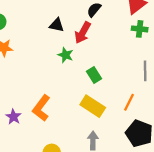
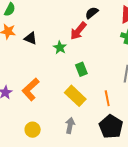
black triangle: (57, 25) -> (31, 38), moved
orange line: (129, 102) -> (107, 98), turned -49

